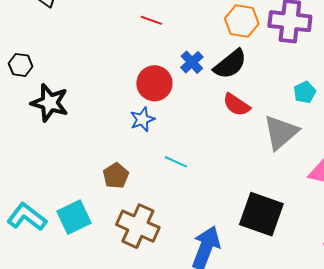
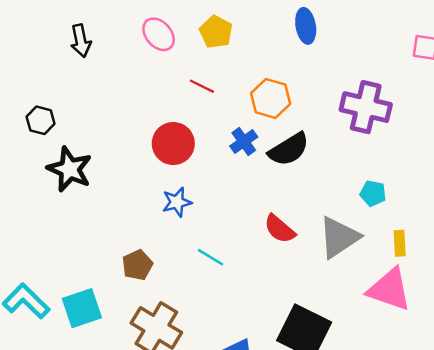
orange hexagon: (242, 21) -> (271, 98), moved
red circle: (154, 83) -> (173, 143), moved
cyan pentagon: (305, 92) -> (373, 193), turned 30
red semicircle: (236, 105) -> (280, 229), moved

